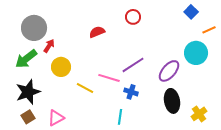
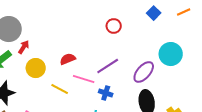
blue square: (191, 12) -> (154, 13), moved
red circle: (133, 17) -> (114, 26), moved
orange line: (209, 30) -> (184, 12), moved
red semicircle: (97, 32) -> (68, 59), moved

